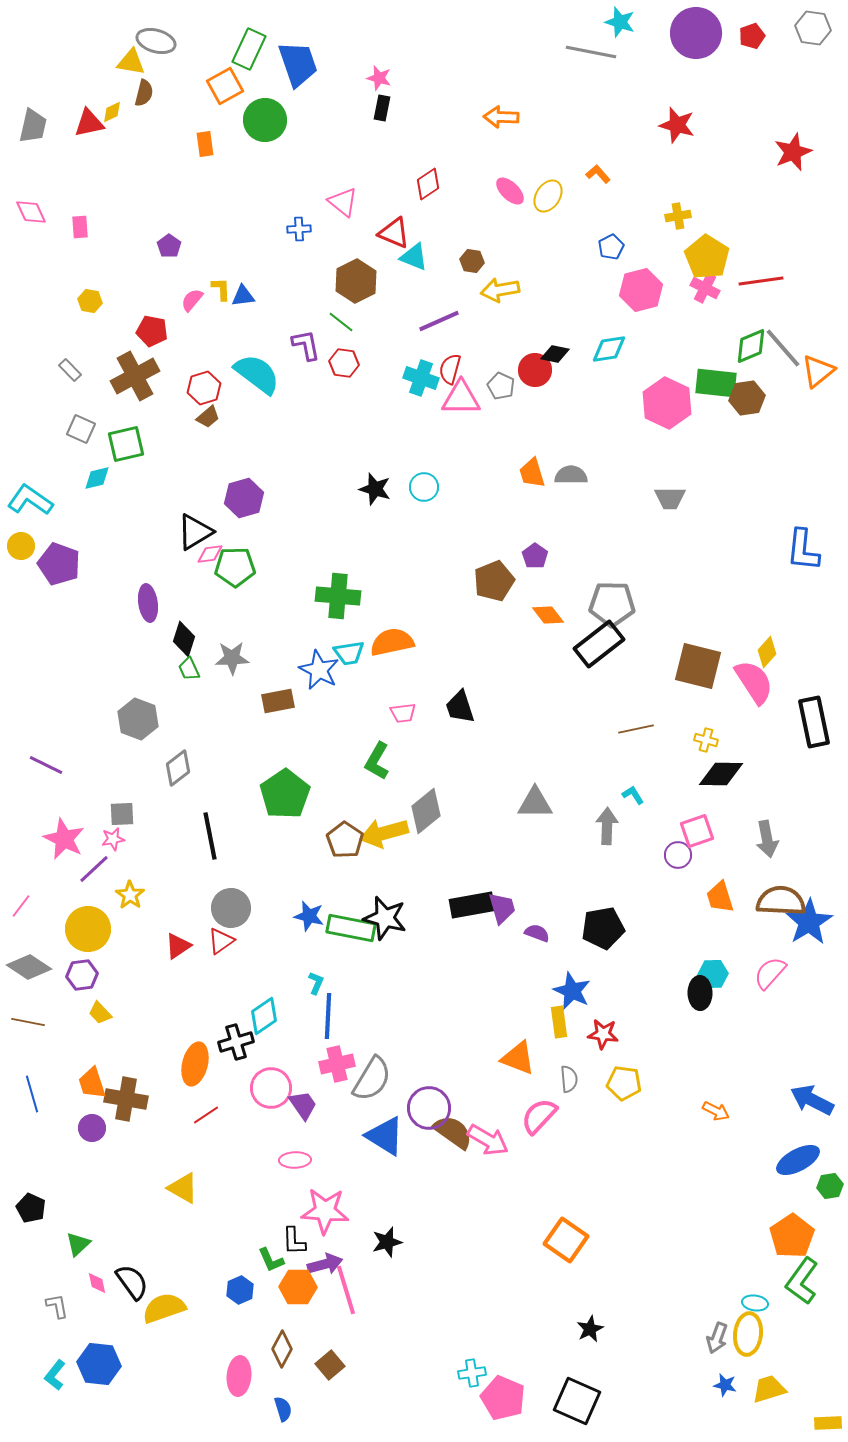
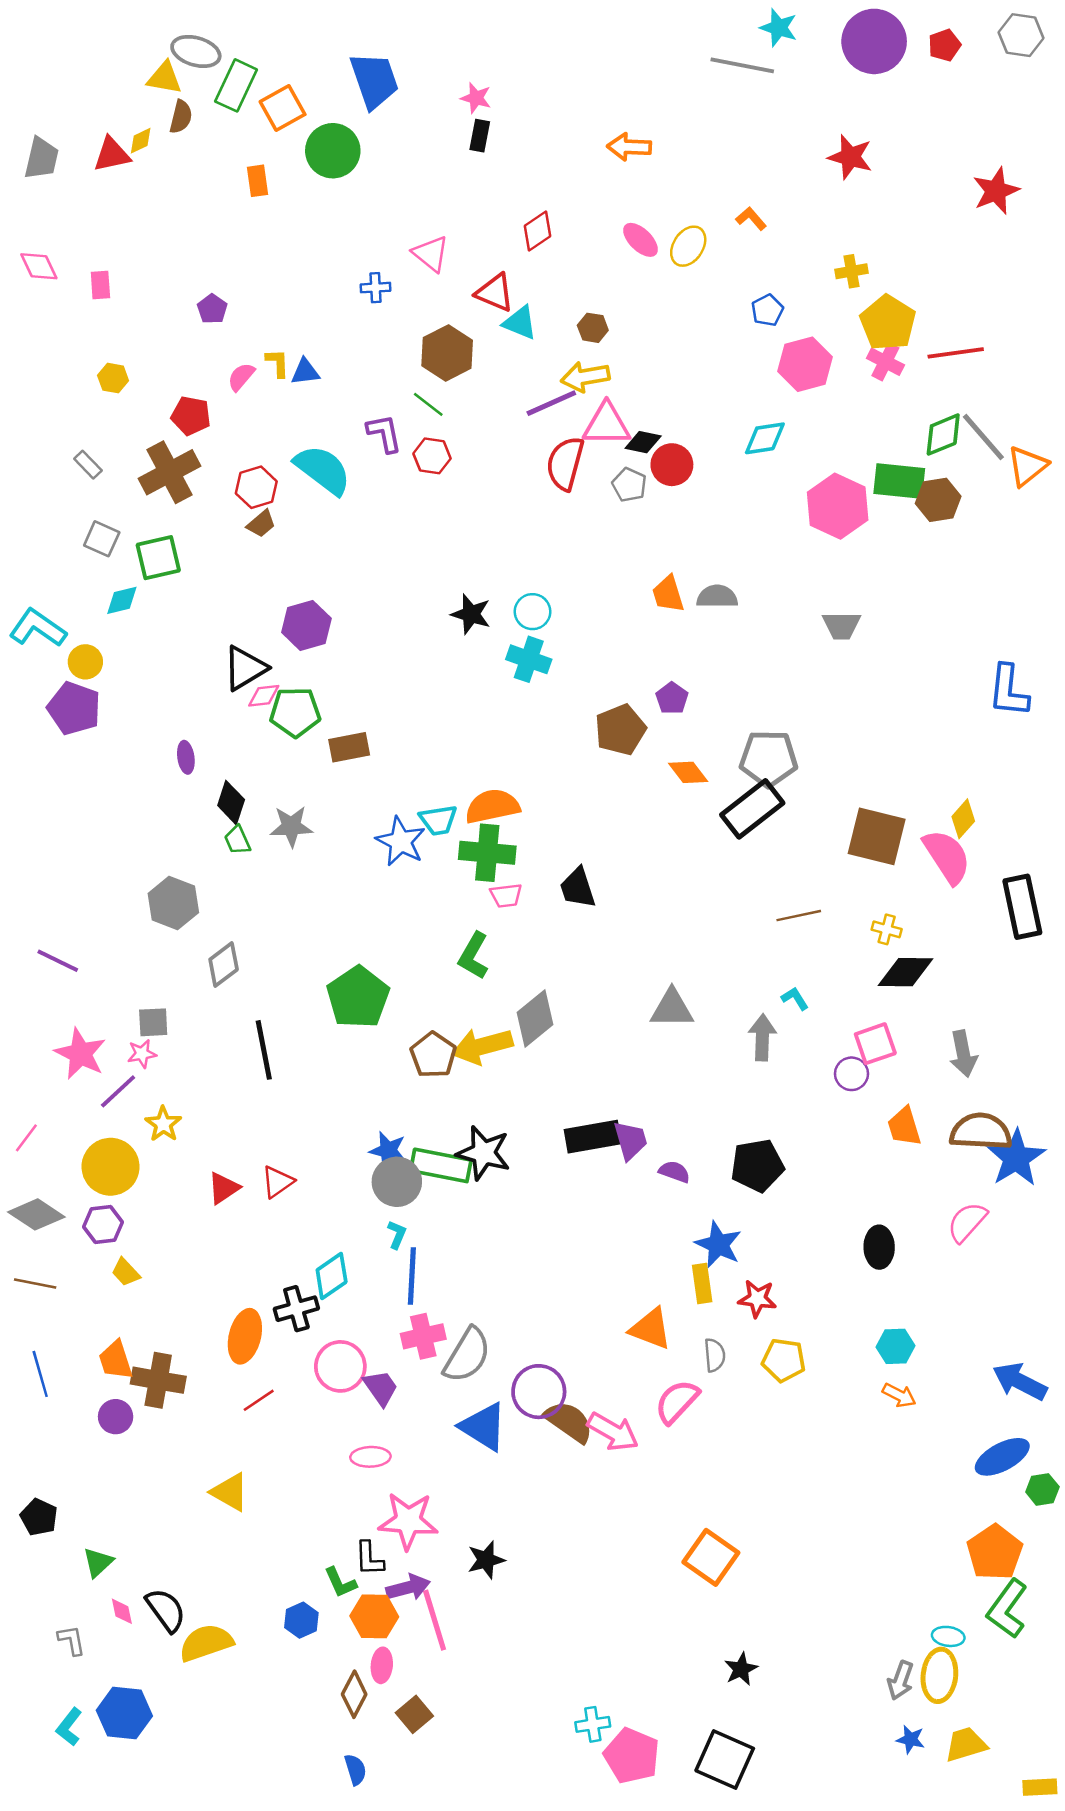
green rectangle: (249, 49) -> (236, 85), moved
yellow arrow: (500, 290) -> (585, 377), moved
black diamond: (555, 354) -> (643, 442), moved
red semicircle: (450, 369) -> (565, 463), size x1.4
cyan cross: (421, 378) -> (529, 659), moved
pink triangle: (461, 398) -> (607, 424), moved
yellow circle: (21, 546) -> (85, 662), moved
green cross: (338, 596) -> (487, 853), moved
purple ellipse: (148, 603) -> (186, 757), size x0.7
brown rectangle: (278, 701) -> (349, 747), moved
gray circle: (231, 908) -> (397, 1182), moved
cyan hexagon: (713, 974) -> (895, 1346), moved
pink ellipse: (239, 1376) -> (382, 1665), moved, size x0.7

